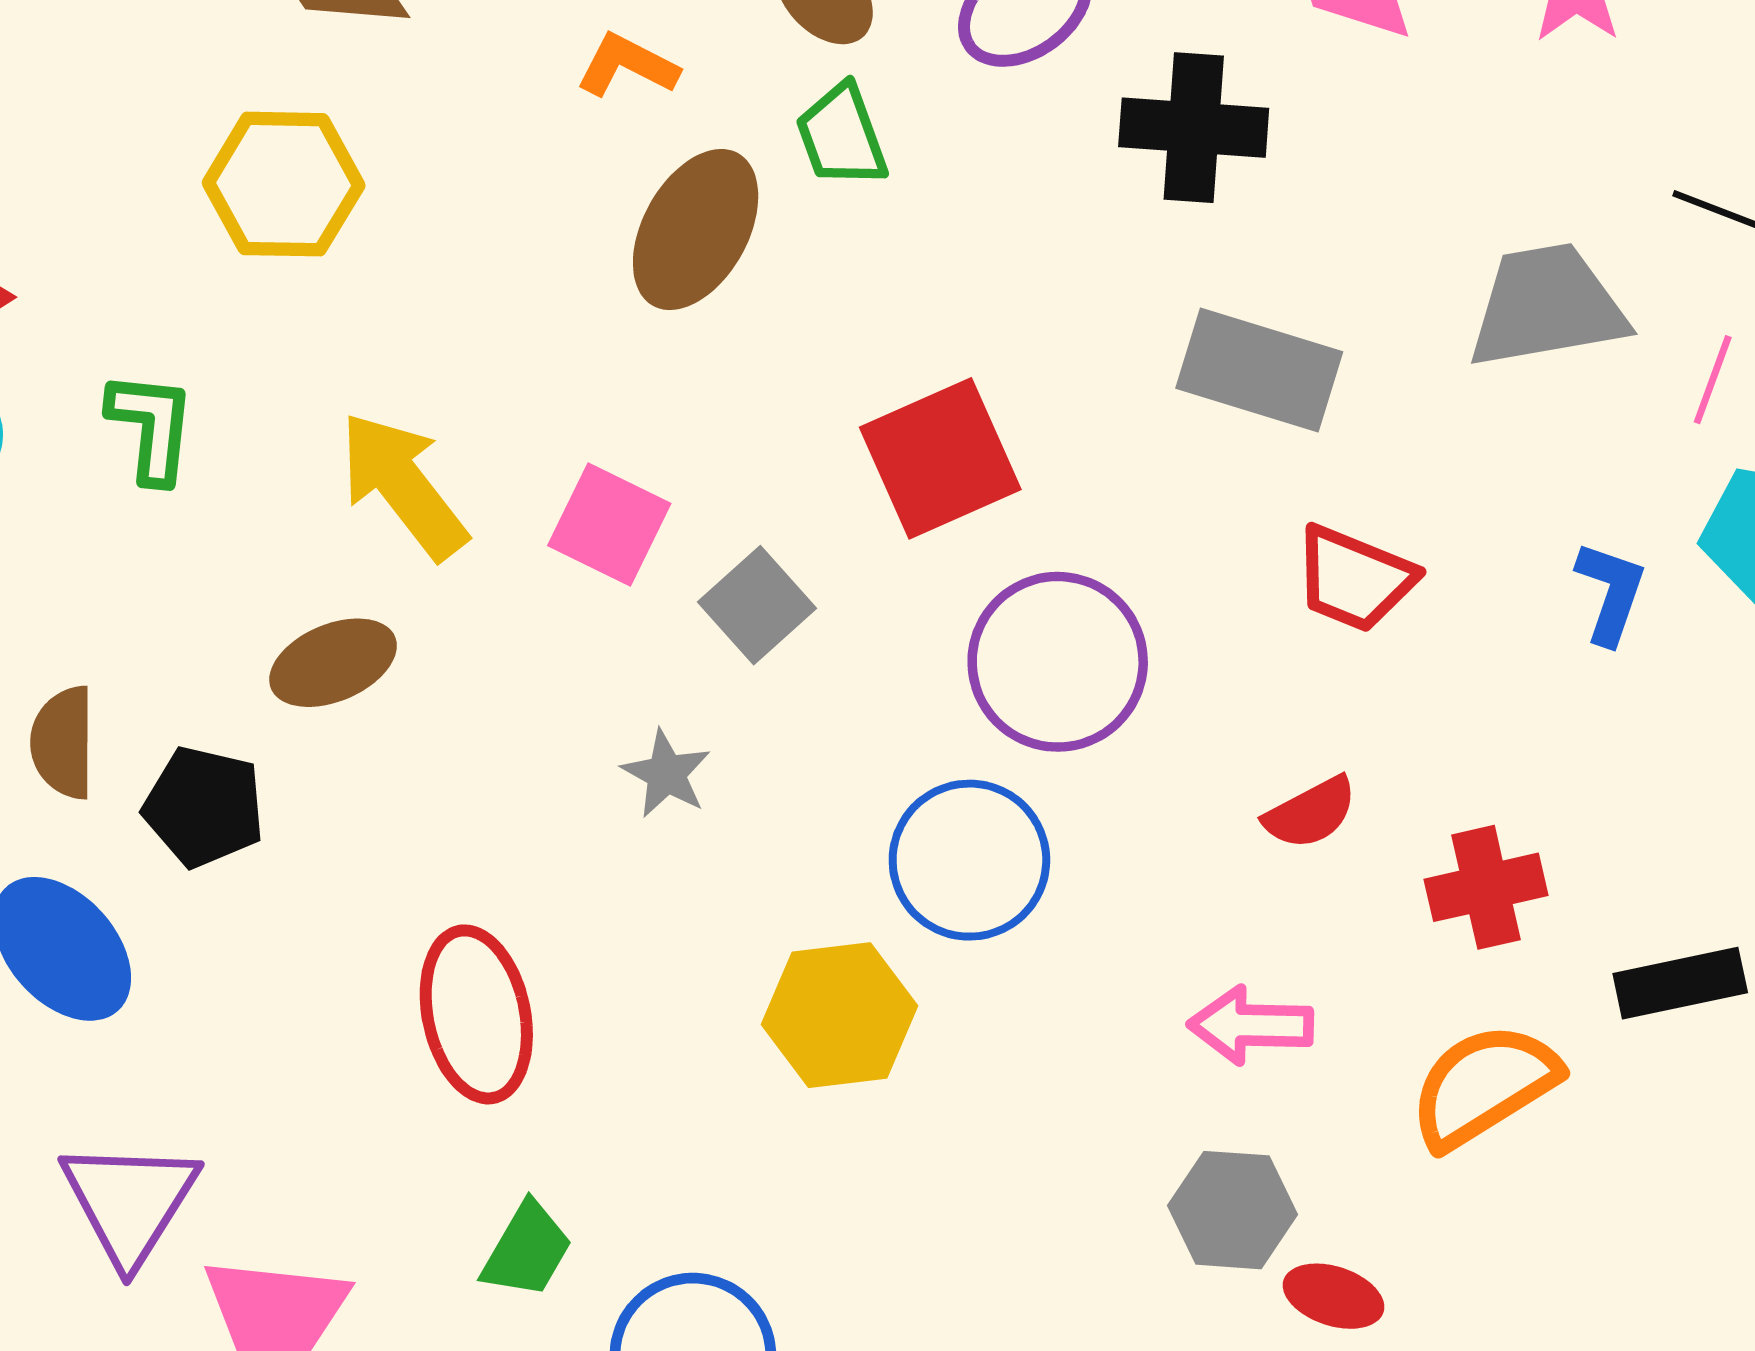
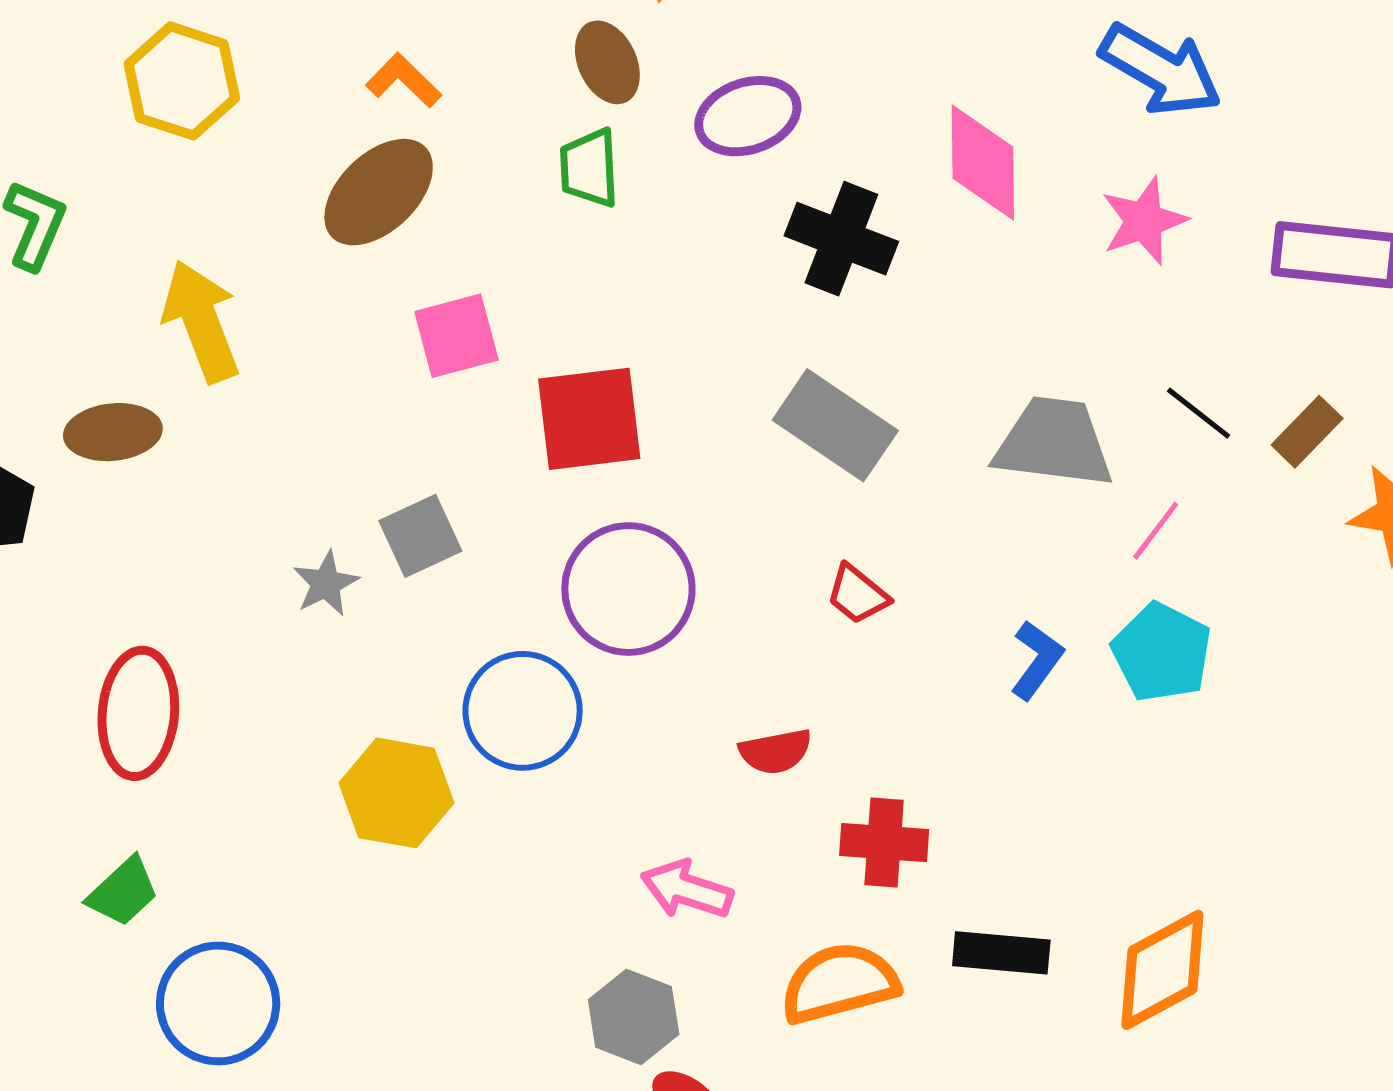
orange L-shape: (627, 65) -> (404, 80), moved
brown ellipse: (696, 230) -> (379, 192), moved
pink square: (609, 524) -> (456, 336), moved, turned 32
red trapezoid: (1354, 579) -> (858, 594), size x0.7
gray square: (757, 605) -> (420, 536), moved

